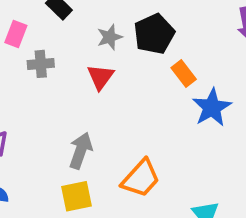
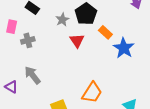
red triangle: (100, 77) -> (77, 41), moved
gray arrow: (81, 151) -> (32, 75), moved, turned -48

